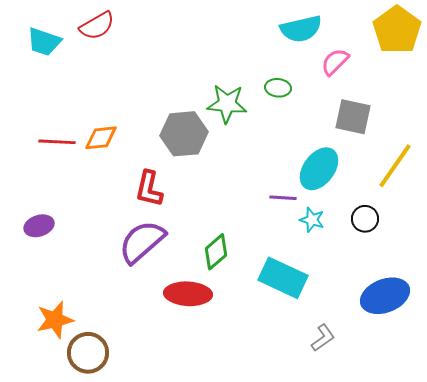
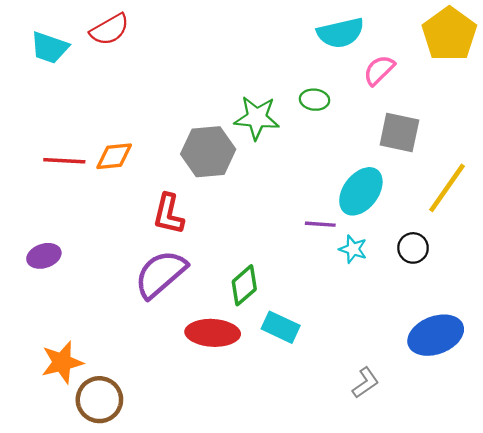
cyan rectangle: (283, 278) -> (281, 327), moved, size x0.7

